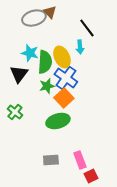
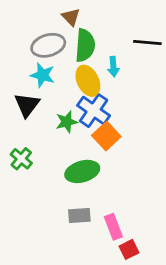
gray ellipse: (34, 18) -> (48, 45), moved
black line: (87, 28) -> (147, 42), moved, turned -48
green semicircle: (45, 62) -> (85, 45), moved
orange square: (64, 98) -> (106, 136), moved
gray rectangle: (51, 160) -> (79, 215), moved

